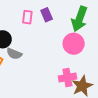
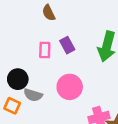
pink circle: (74, 44) -> (70, 87), moved

